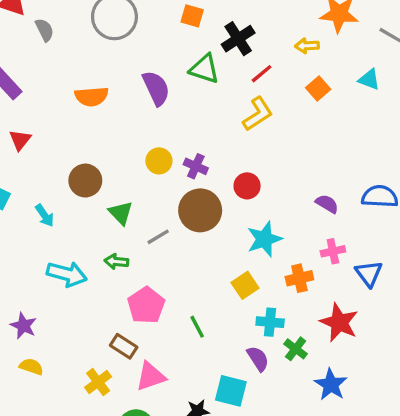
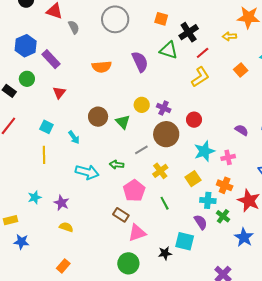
orange square: (318, 89) -> (241, 70), moved
green triangle: (121, 213) -> (123, 122), moved
pink cross: (333, 251) -> (228, 157), moved
orange cross: (299, 278) -> (225, 185), moved, turned 35
yellow cross: (98, 382) -> (160, 171), moved

